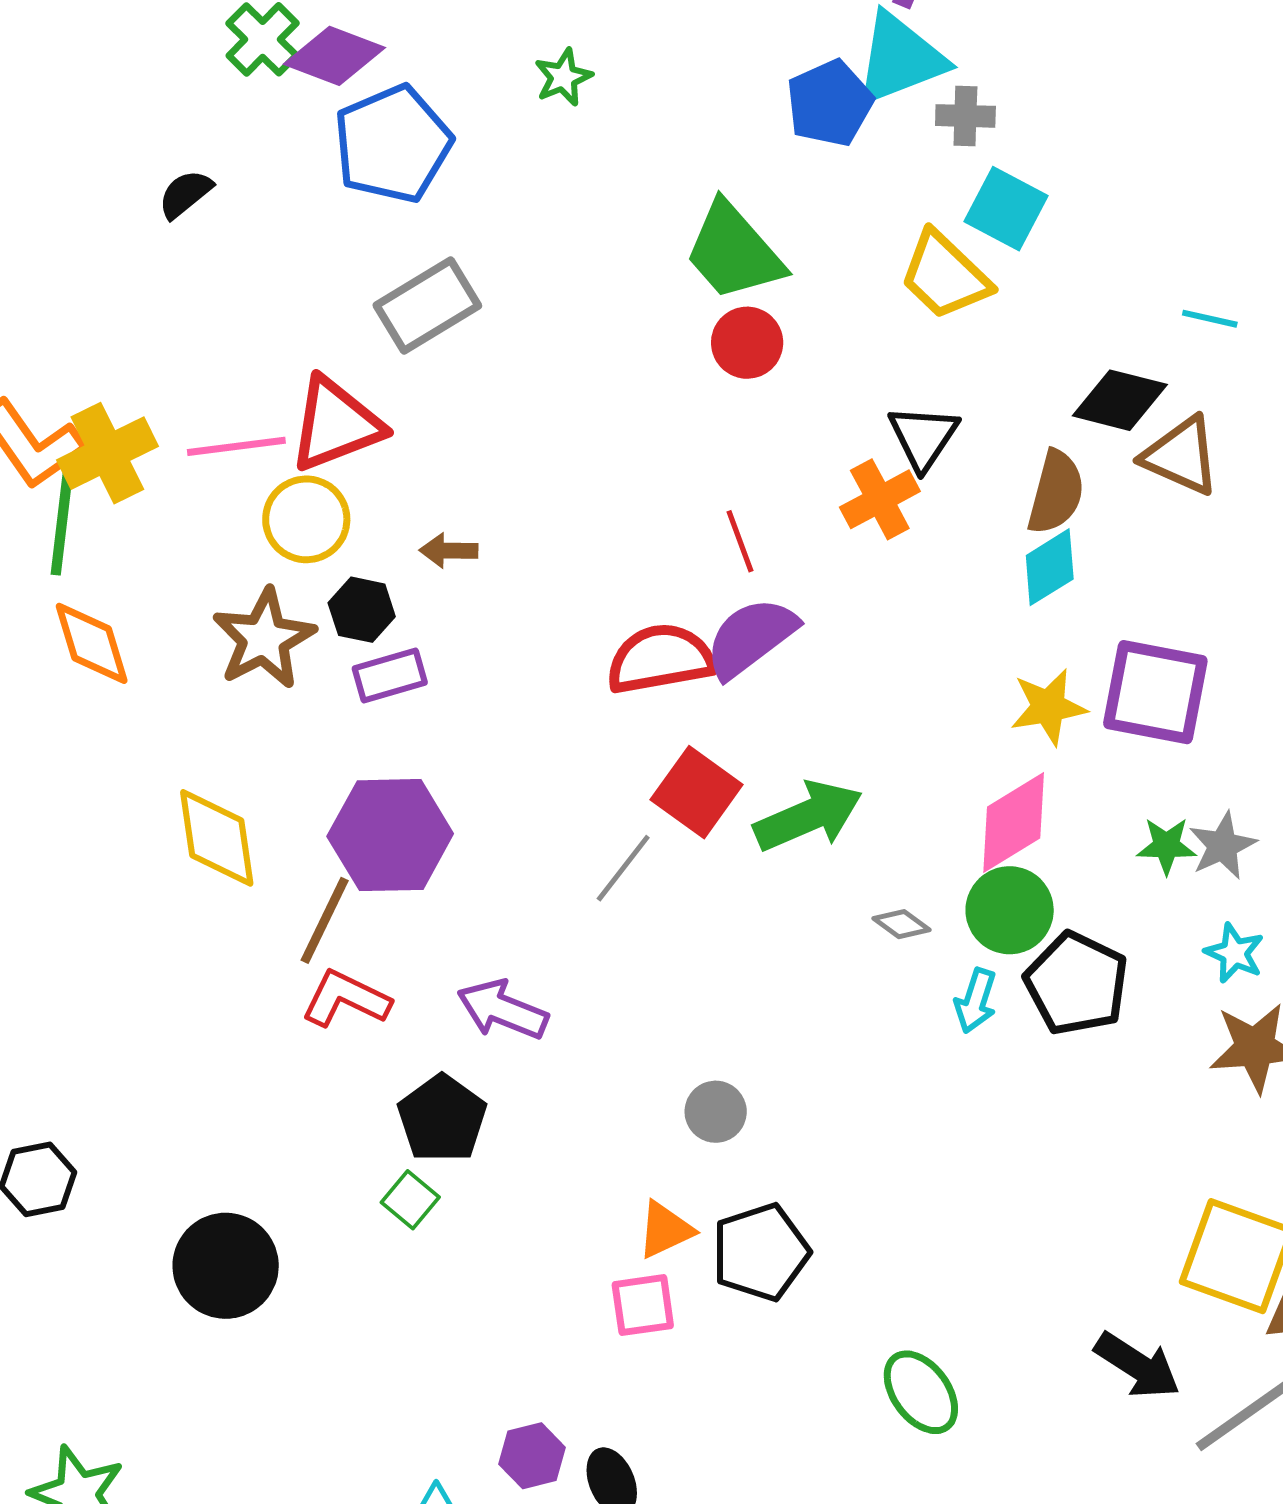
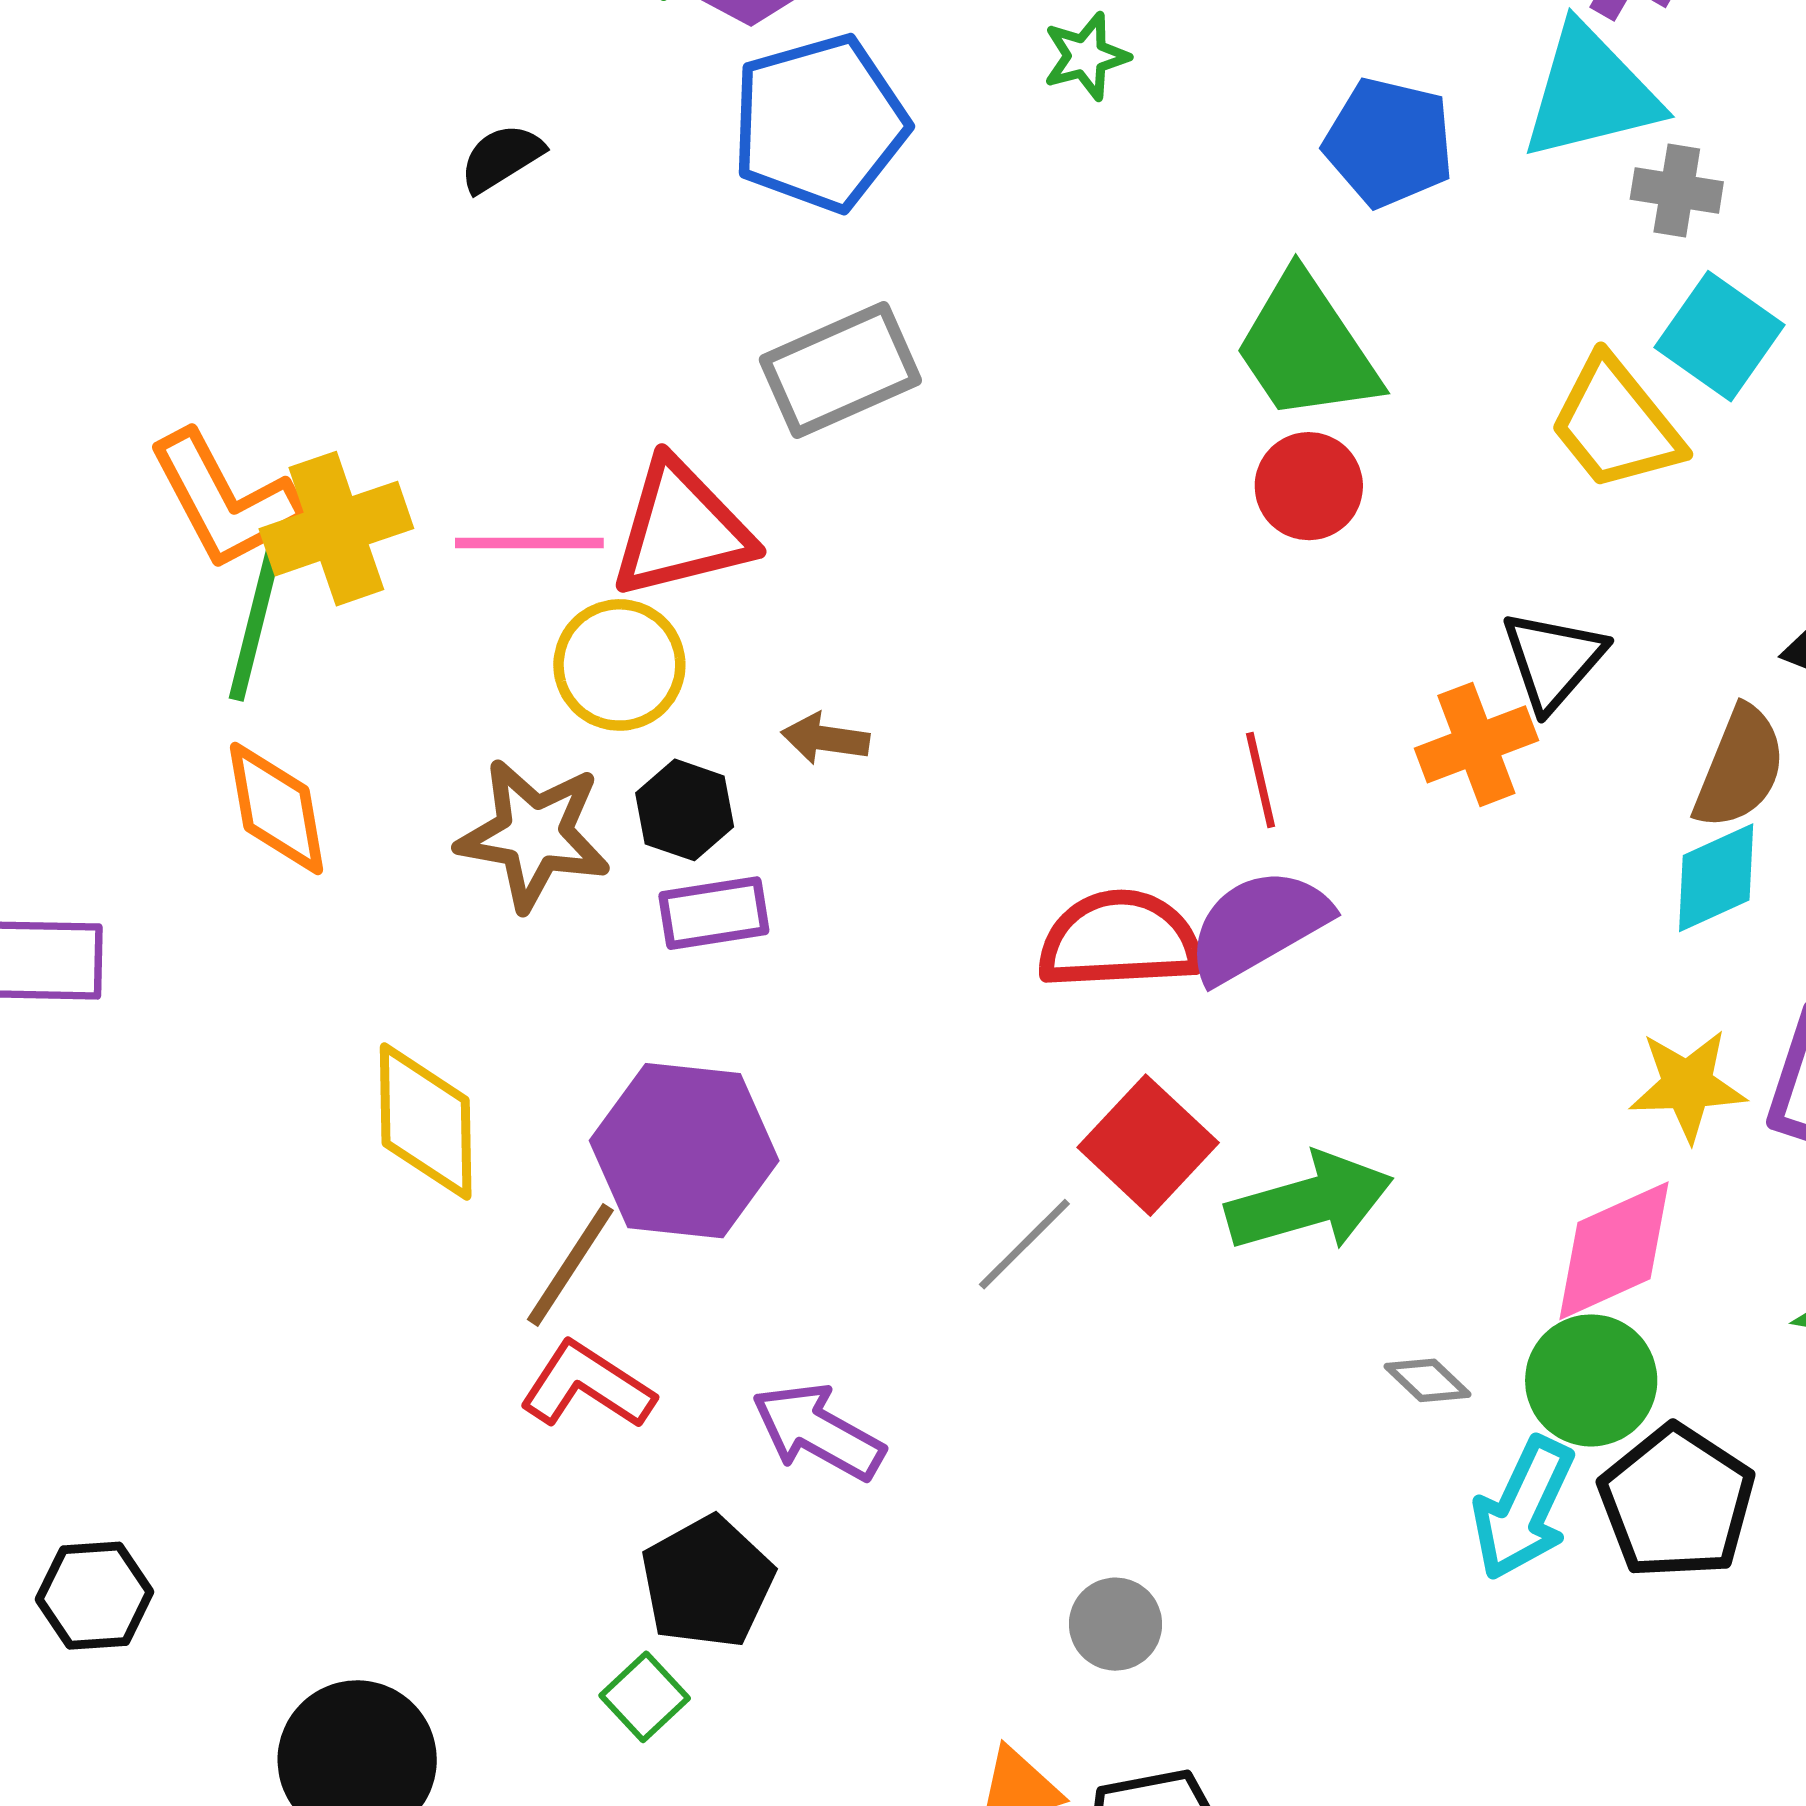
blue pentagon: (830, 103) -> (1389, 142), moved, turned 30
brown star: (264, 639) -> (534, 834), turned 30
cyan arrow: (976, 1001) -> (1523, 1508), size x1.5

